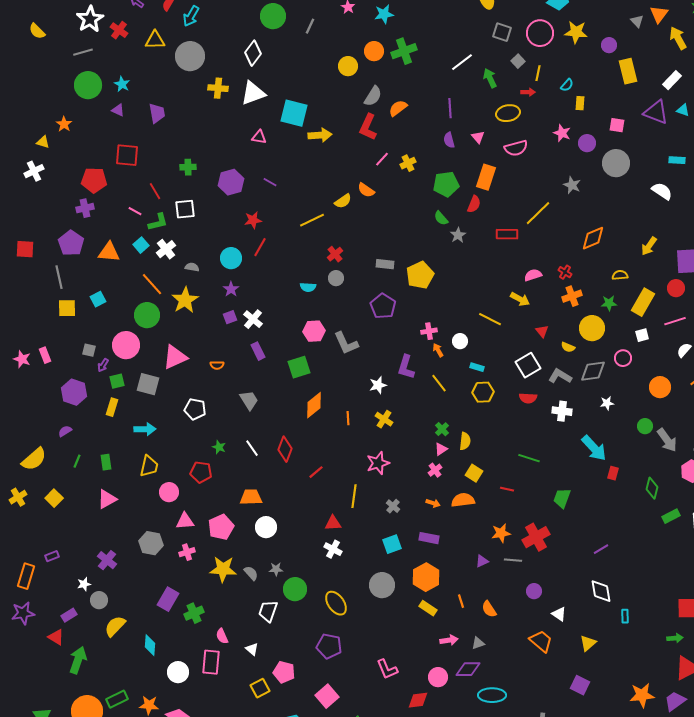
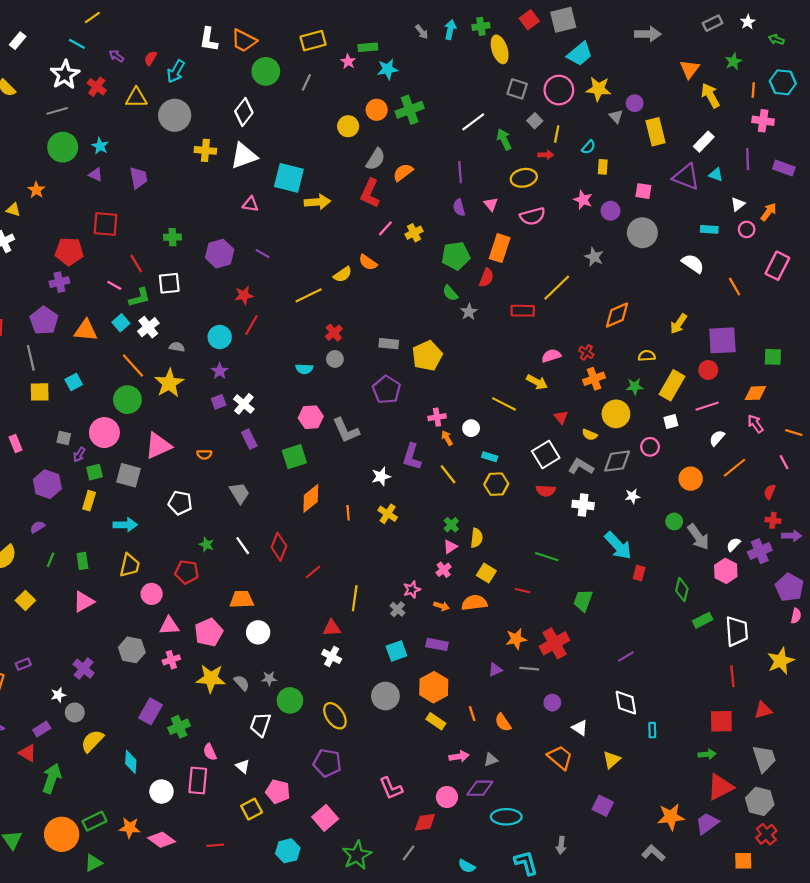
gray triangle: (637, 21) -> (616, 116), moved
pink star: (378, 463) -> (412, 590), moved, size x0.7

